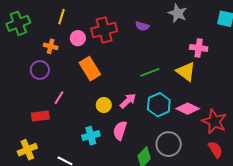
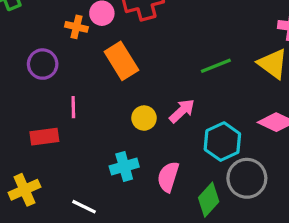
orange cross: (51, 46) -> (76, 27), moved
pink line: (59, 98) -> (73, 107), turned -32
cyan hexagon: (159, 105) -> (222, 142), moved
pink semicircle: (120, 131) -> (168, 177), moved

